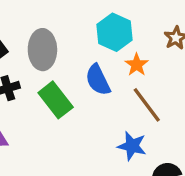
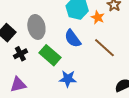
orange star: (137, 65) -> (98, 17), moved
blue star: (132, 146) -> (68, 79), moved

